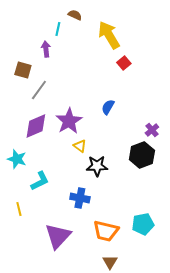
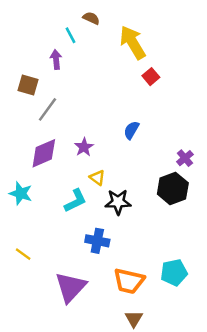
cyan line: (58, 29) -> (71, 35), turned -40
purple star: (69, 121) -> (84, 147), size x0.6
cyan L-shape: (40, 181) -> (75, 201), moved
yellow line: (19, 209) -> (23, 254), turned -40

